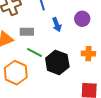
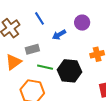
blue arrow: (57, 25) -> (59, 35), turned 96

